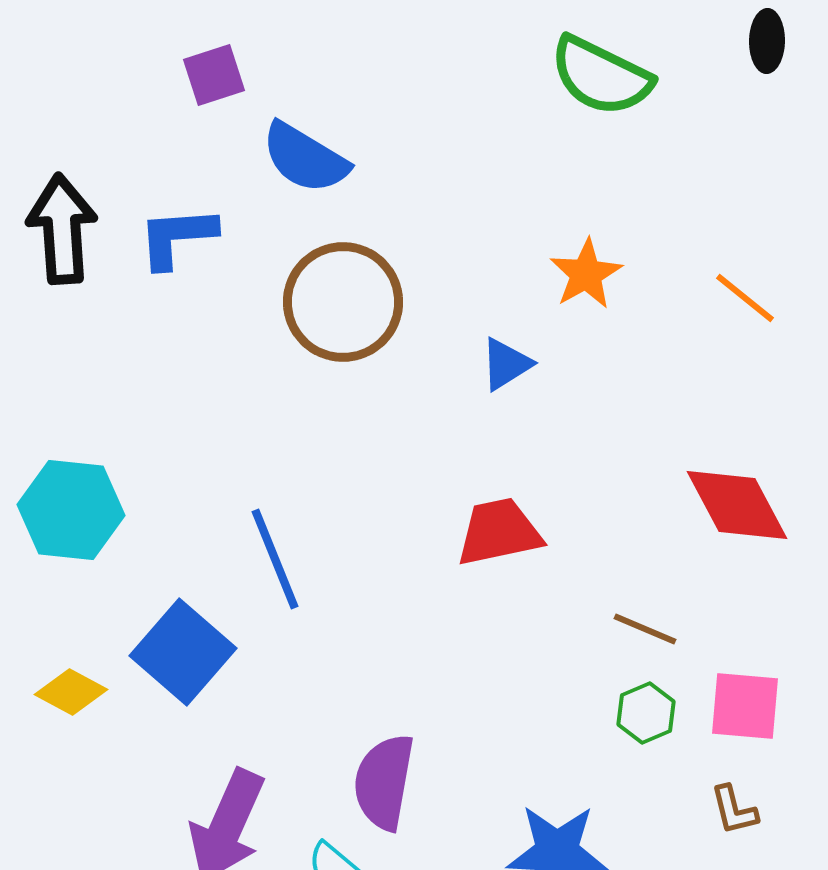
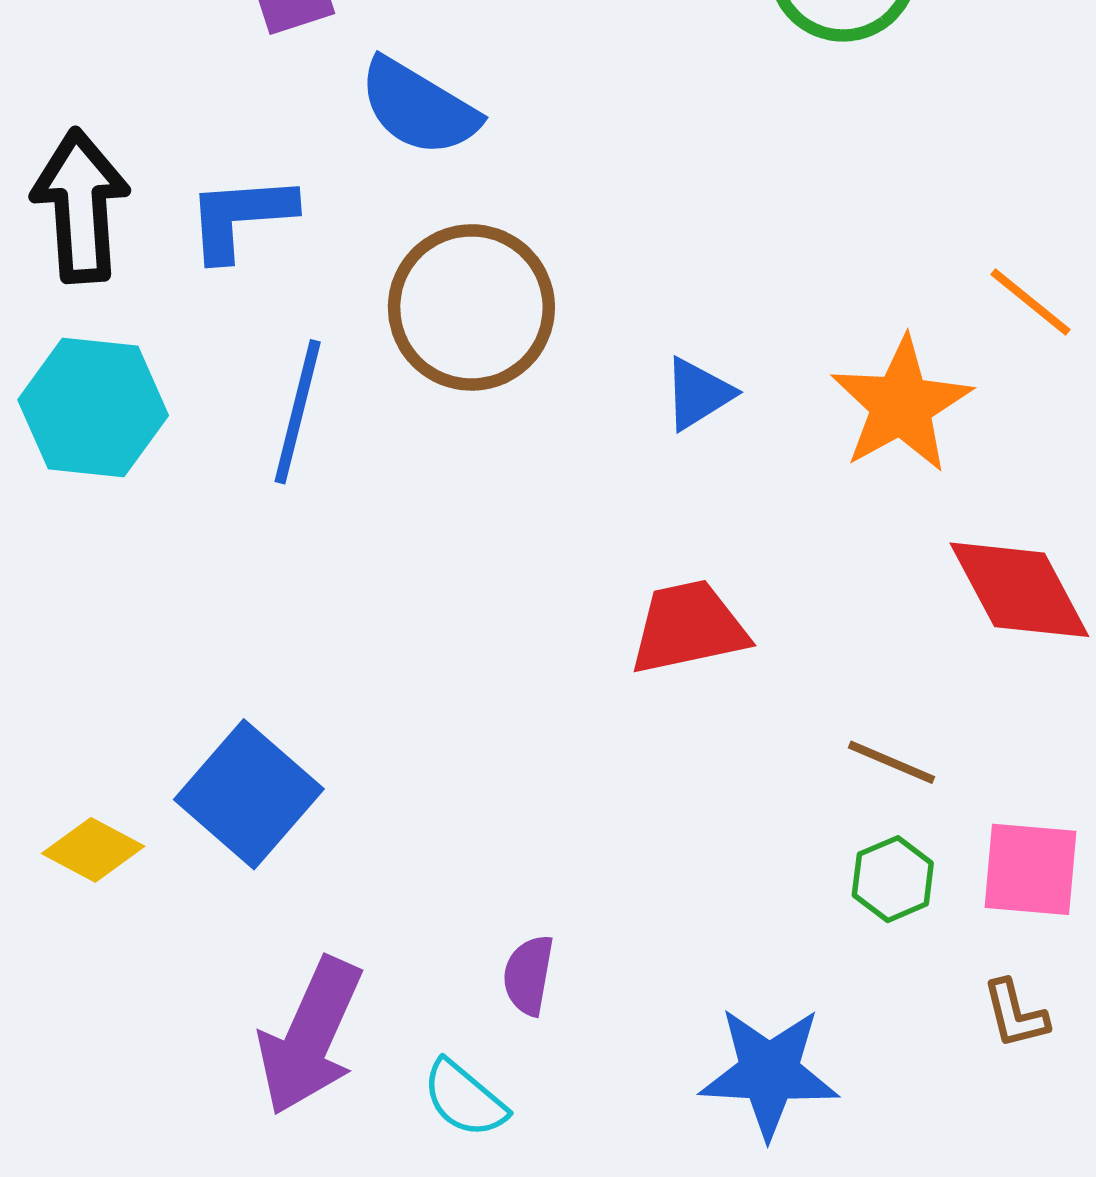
orange star: (586, 274) -> (901, 405), moved, size x1.4
cyan hexagon: (71, 510) -> (93, 408), moved
blue line: (275, 559) -> (298, 412), moved, turned 36
purple semicircle: (384, 782) -> (528, 975), size x0.6

